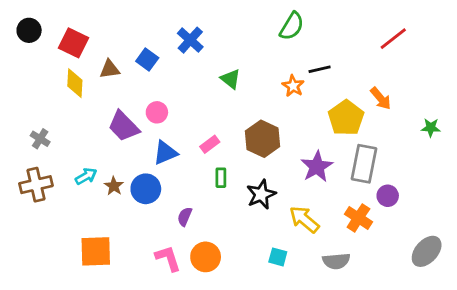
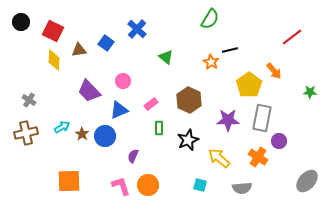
red line: (393, 39) -> (292, 37), moved
pink circle: (157, 112) -> (123, 81), moved
purple star: (317, 167) -> (228, 120), turned 30

